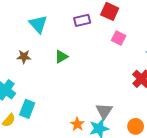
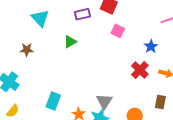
green triangle: (61, 57) -> (70, 42), moved
cyan rectangle: (27, 109) -> (53, 101), moved

